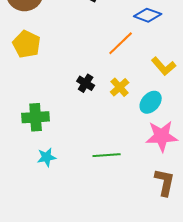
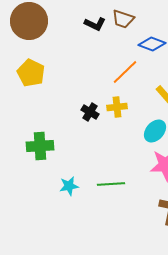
yellow cross: (120, 87) -> (117, 107), moved, turned 36
cyan star: (47, 157) -> (69, 186), moved

